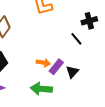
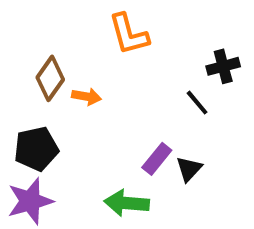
orange arrow: (43, 63) -> (86, 97), moved

